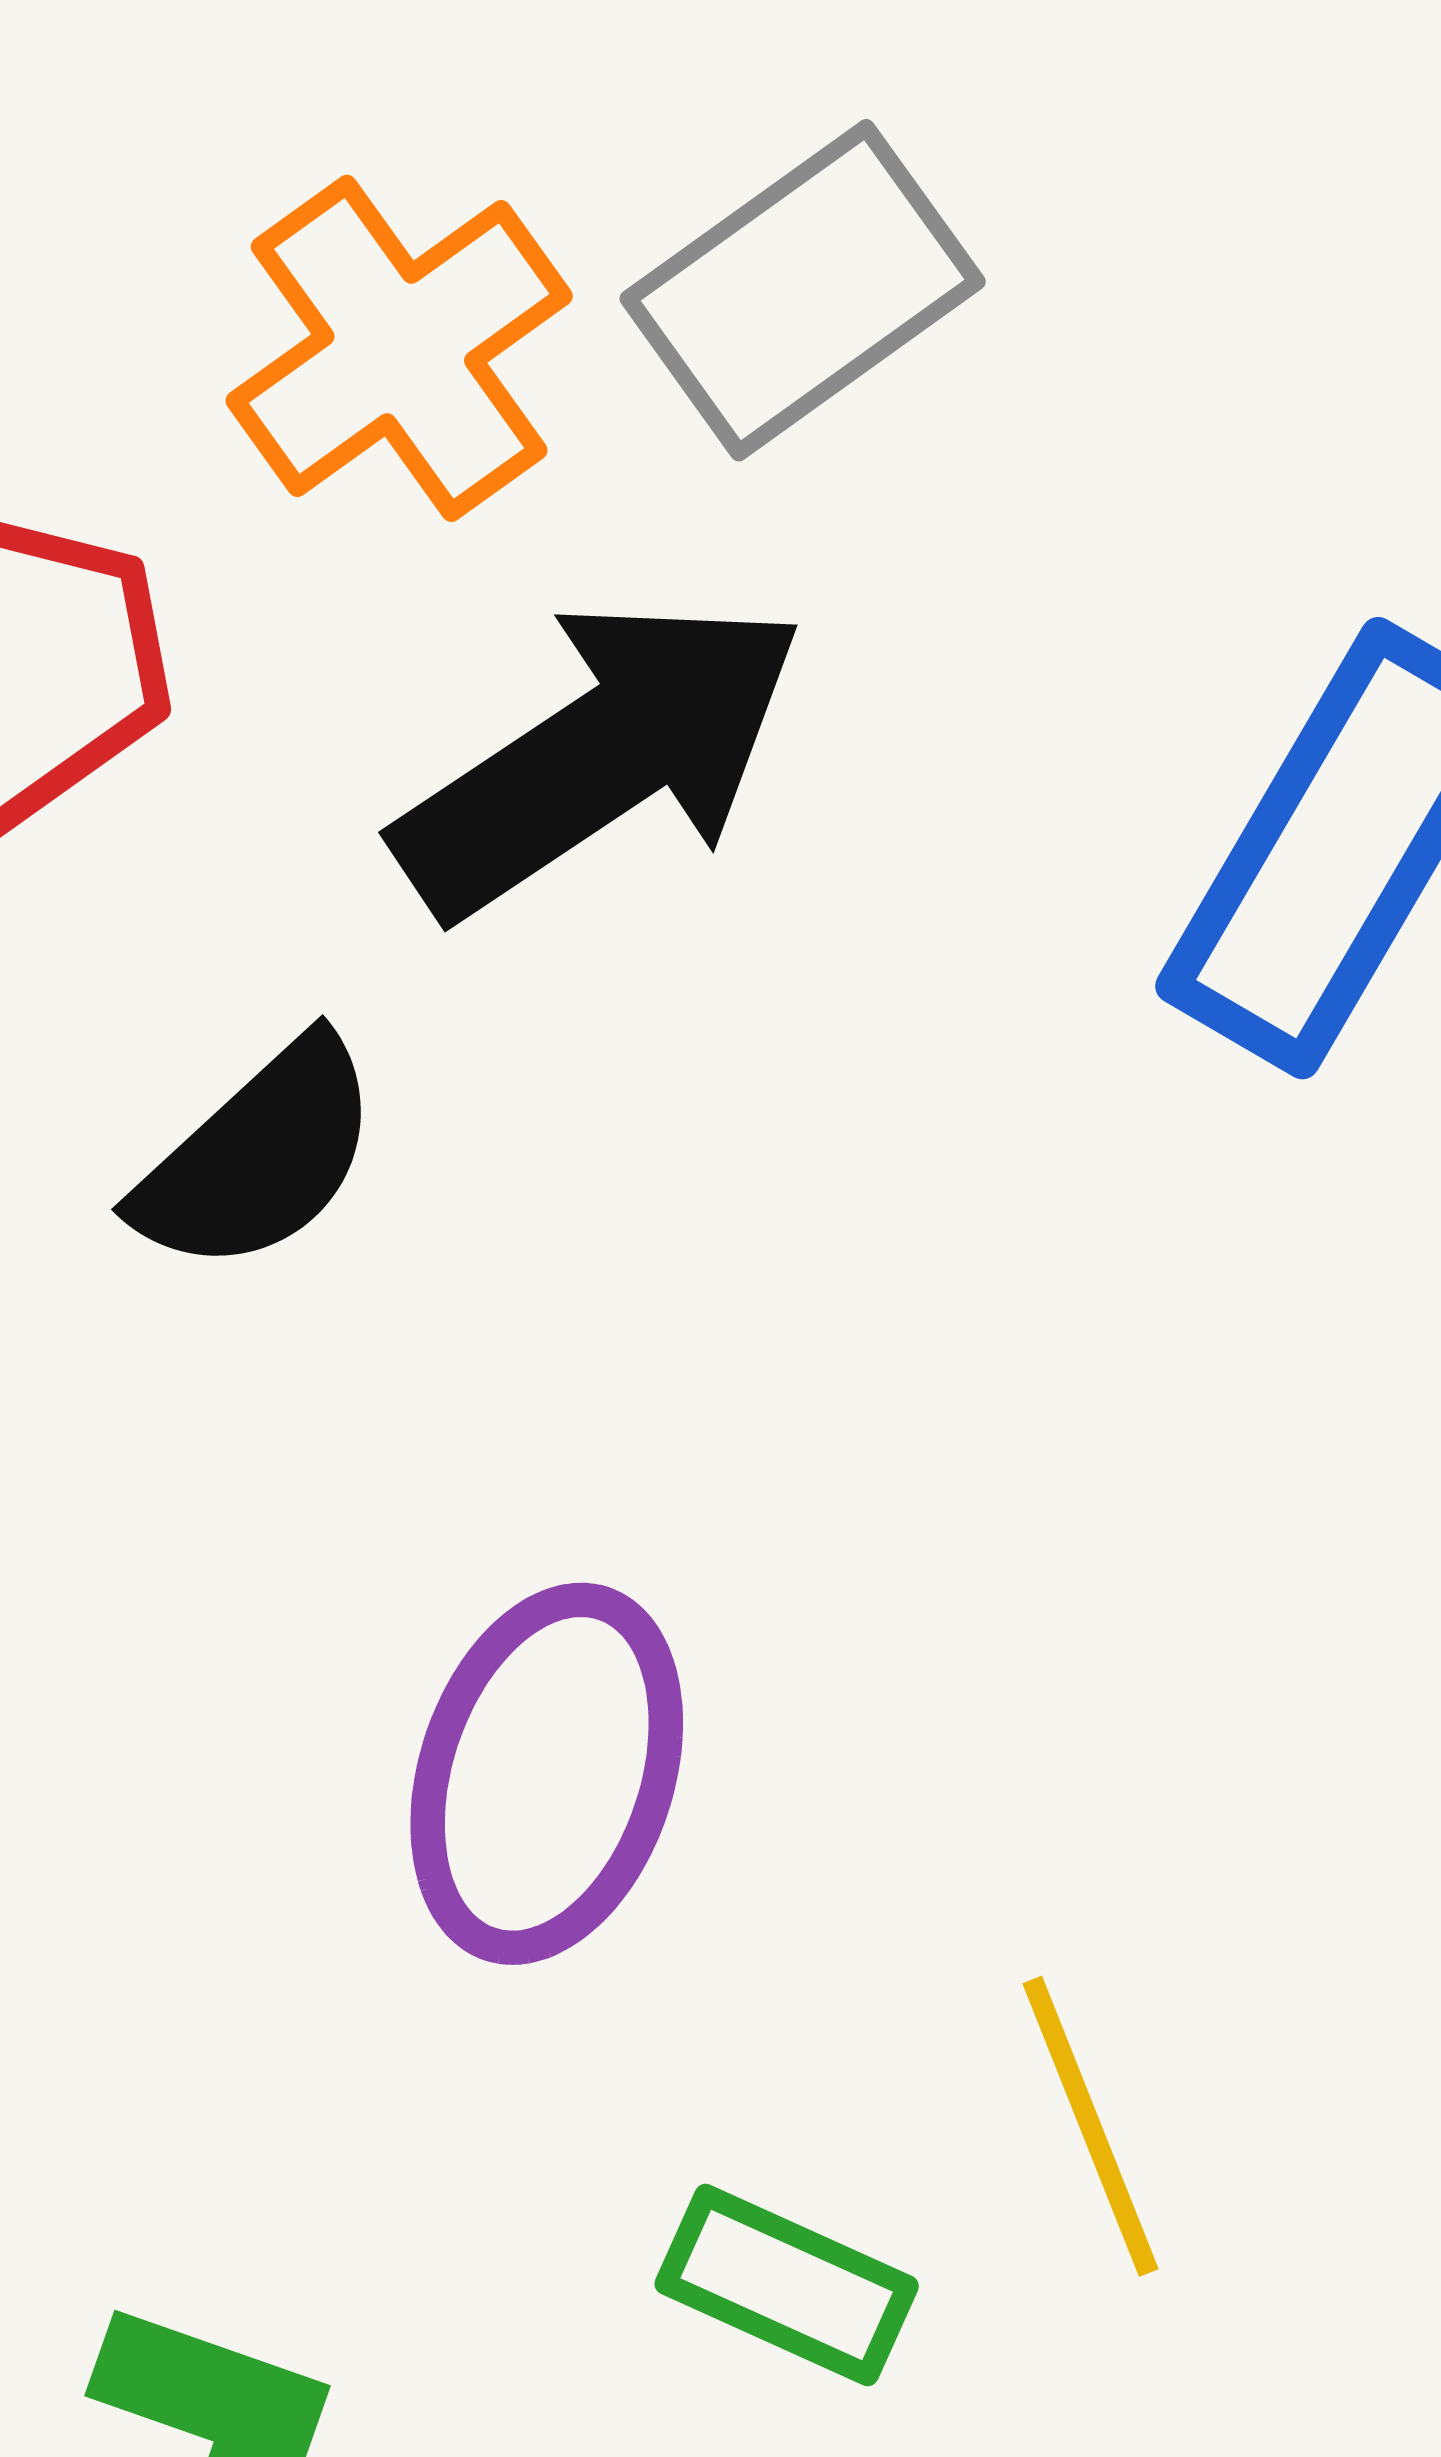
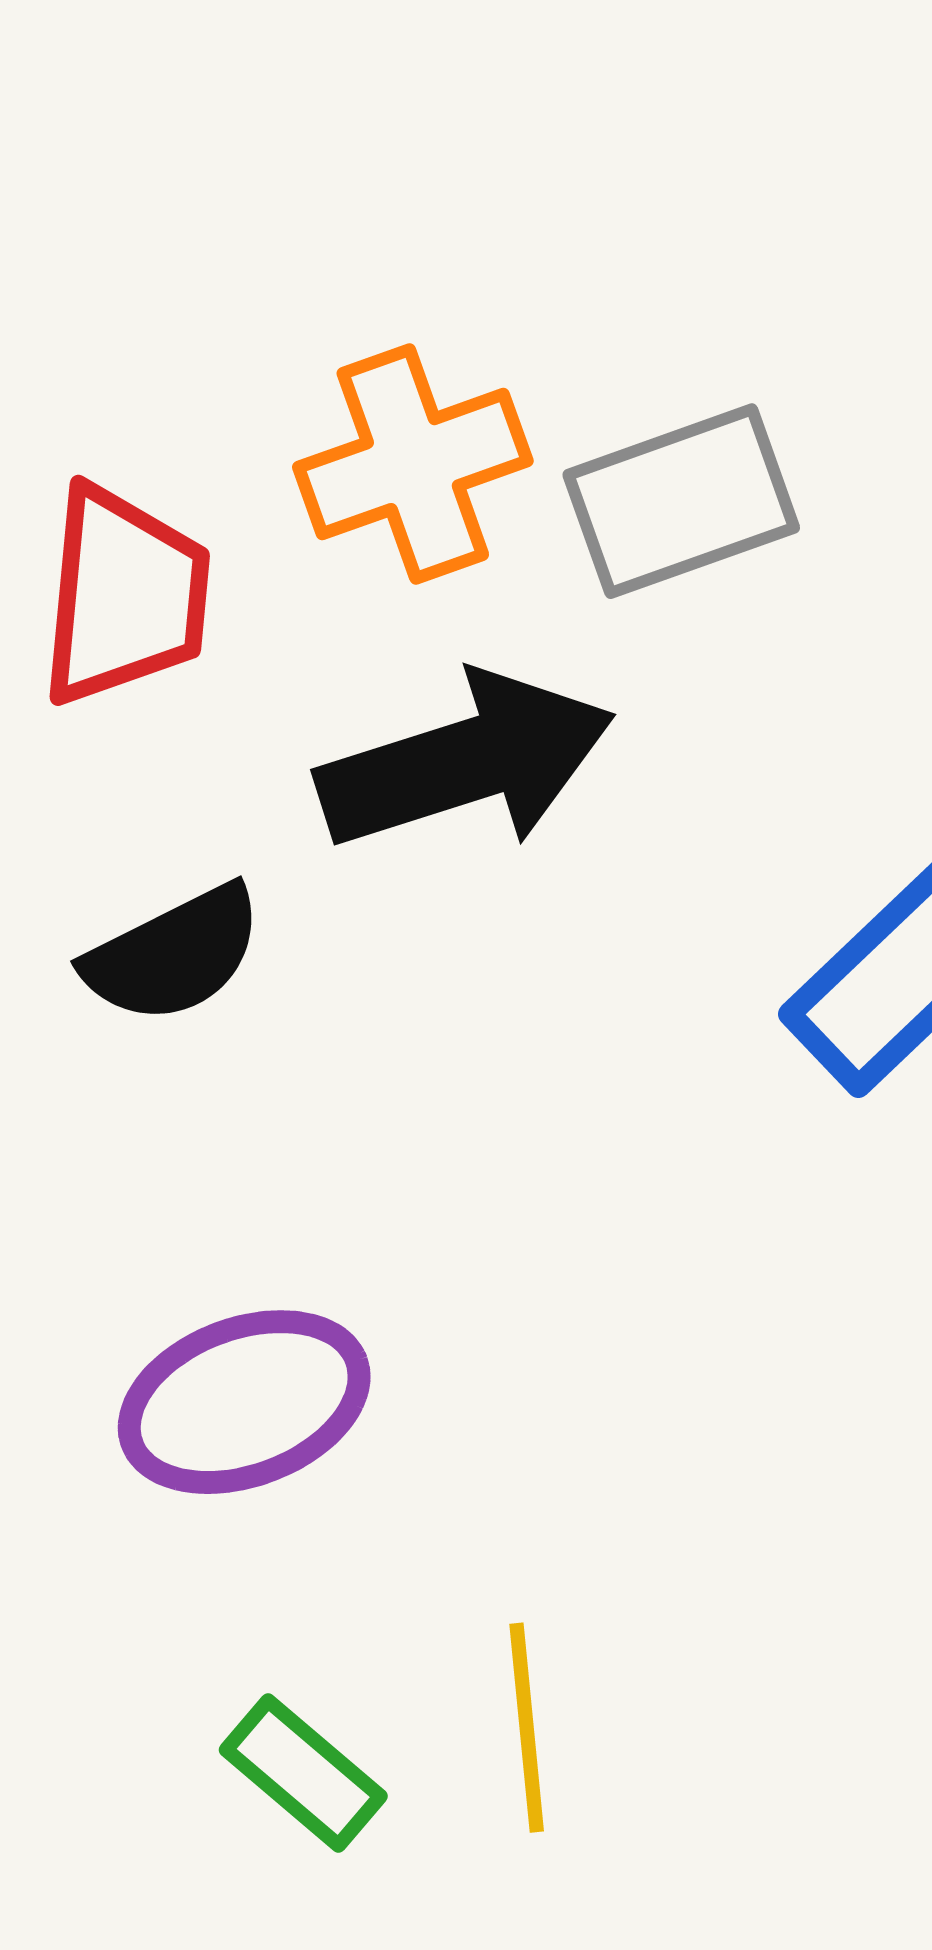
purple ellipse: (547, 1774) -> (244, 1402), turned 35

